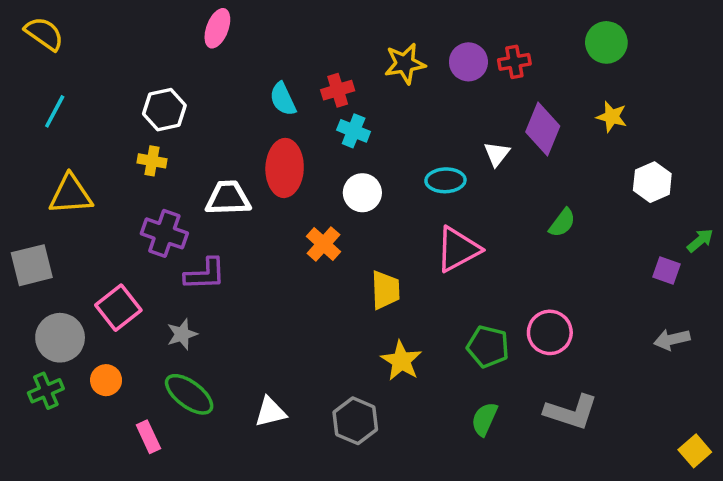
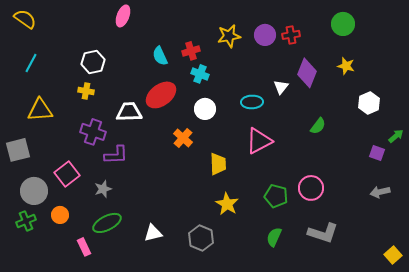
red ellipse: (285, 168) -> (161, 95), turned 52
green ellipse: (189, 394) -> (107, 223), turned -64

